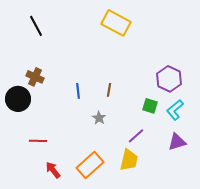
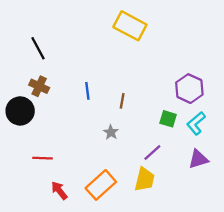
black line: (36, 26) -> (38, 48), moved
blue line: (78, 91) -> (87, 91), moved

